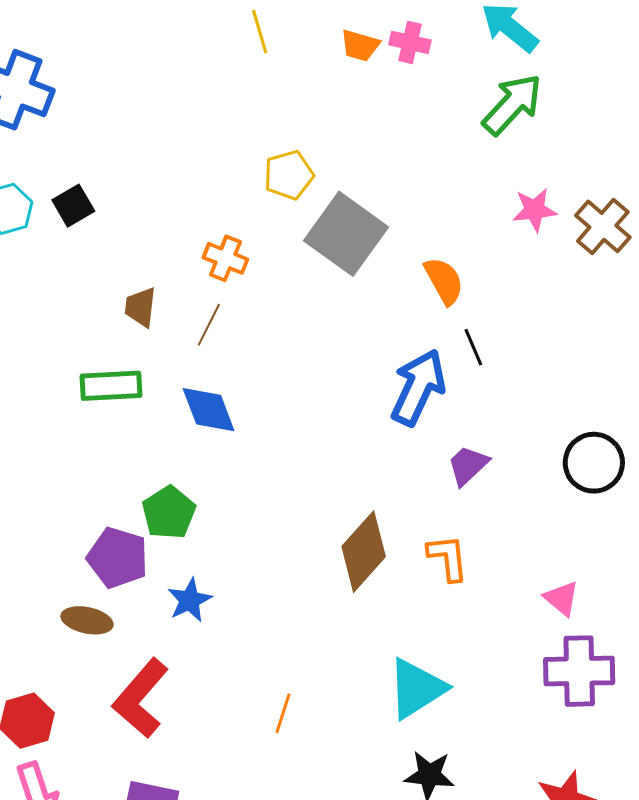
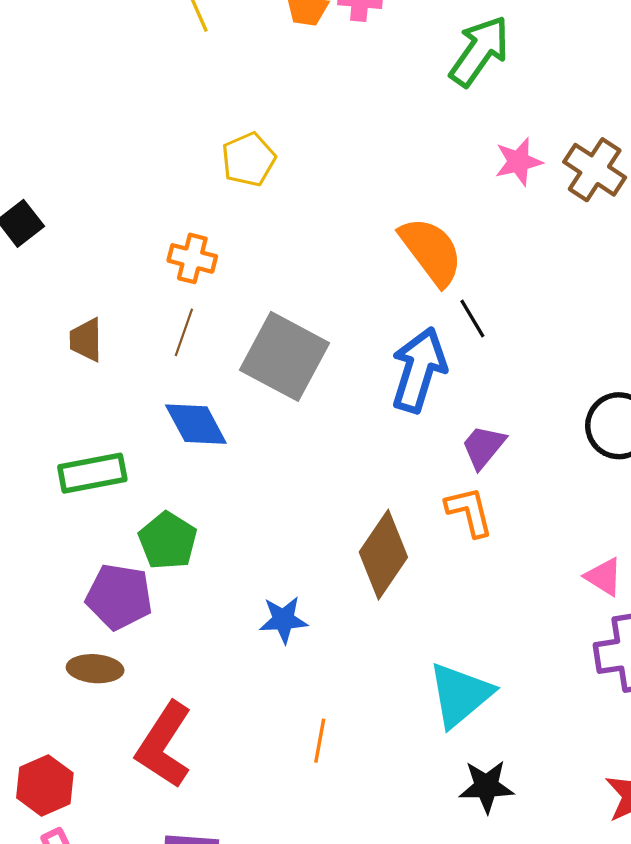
gray square: (346, 234) -> (284, 356), moved
orange semicircle: (444, 281) -> (431, 251), size x1.4
brown trapezoid: (140, 307) -> (86, 340), moved
green rectangle: (111, 386) -> (92, 473), moved
orange L-shape: (448, 558) -> (469, 512), moved
blue star: (190, 600) -> (283, 620), moved, turned 30

